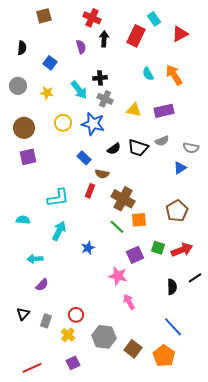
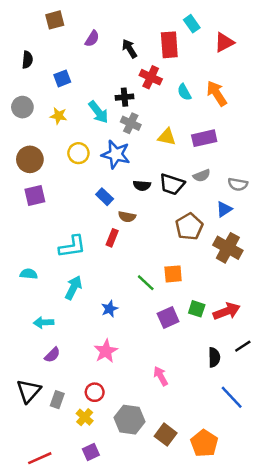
red cross: (92, 18) -> (151, 77), moved
red rectangle: (136, 36) -> (169, 45), turned -30
black arrow: (104, 39) -> (129, 49), turned -35
purple semicircle: (81, 47) -> (92, 39), moved, turned 48
blue square: (50, 63) -> (62, 78), turned 32
black semicircle: (114, 149) -> (142, 186), turned 40
brown cross: (123, 199) -> (228, 248), moved
brown pentagon: (177, 211) -> (189, 227), moved
pink star: (118, 276) -> (106, 351), moved, turned 30
black triangle: (23, 314) -> (29, 391), size x1.5
blue line: (173, 327) -> (232, 397), moved

